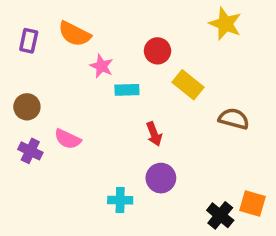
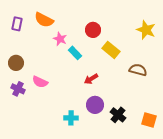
yellow star: (225, 24) -> (146, 30), moved
cyan rectangle: (127, 90) -> (75, 53), turned 48
red arrow: (154, 134) -> (91, 79), turned 80
black cross: (220, 215) -> (118, 115), moved

